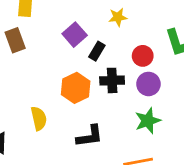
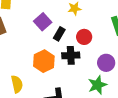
red circle: (143, 56) -> (84, 37), moved
purple circle: (148, 84) -> (106, 63), moved

